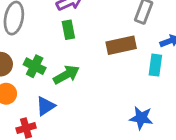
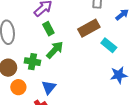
cyan rectangle: (155, 65) -> (109, 45), moved, turned -42
green arrow: (66, 75) -> (55, 50), moved

